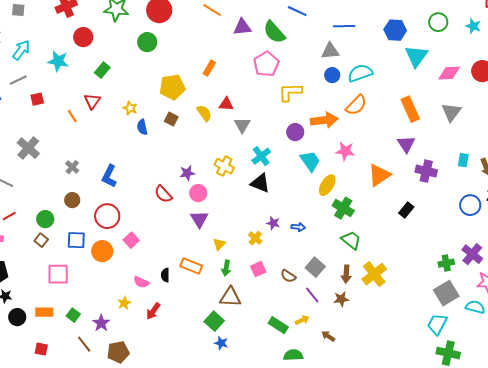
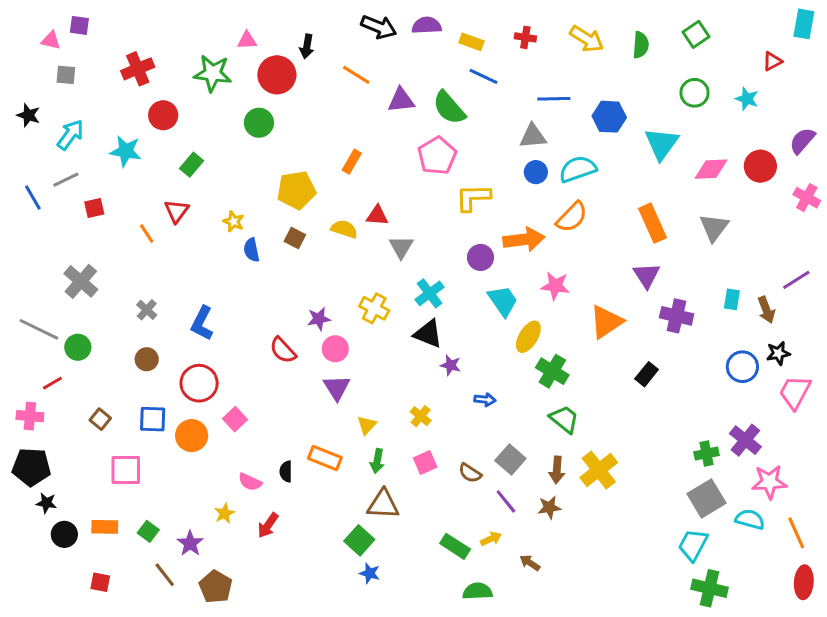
blue hexagon: (395, 30) -> (609, 117), moved
yellow semicircle: (204, 113) -> (344, 229), turned -36
green circle: (45, 219) -> (78, 347), moved
purple star: (273, 223) -> (451, 365), moved
brown pentagon: (118, 352) -> (216, 587), turned -30

